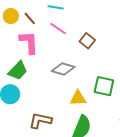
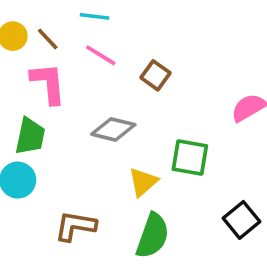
green trapezoid: (18, 71) -> (30, 136), turned -30
yellow triangle: (78, 98) -> (143, 182), turned -36

